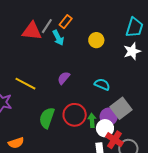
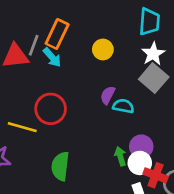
orange rectangle: (66, 22) -> (57, 34), size x1.5
purple semicircle: (64, 78) -> (108, 95), moved
gray square: (121, 108) -> (154, 78), moved
red circle: (75, 115) -> (51, 109), moved

